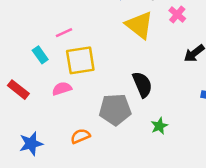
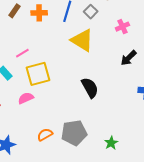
pink cross: (177, 14) -> (122, 27), moved, turned 32
gray pentagon: (115, 110) -> (74, 133), moved
green star: (159, 126) -> (111, 143), moved

